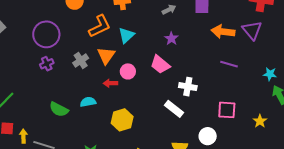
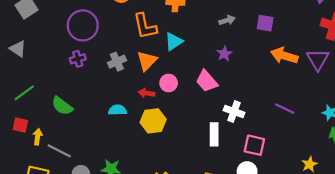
orange L-shape: (100, 26) -> (145, 26), turned 95
purple line: (229, 64) -> (285, 109), moved
green semicircle: (59, 109) -> (62, 106), moved
white rectangle: (174, 109) -> (214, 134), turned 42
pink square: (227, 110) -> (254, 145), moved
yellow hexagon: (122, 120) -> (153, 121), moved

